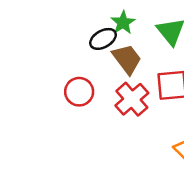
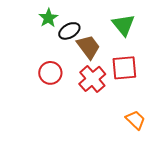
green star: (123, 23) -> (48, 18), moved

